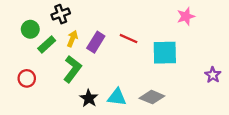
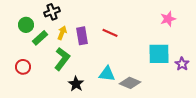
pink star: (186, 16) -> (168, 19), moved
purple rectangle: (96, 42) -> (82, 36), turned -42
cyan square: (165, 53) -> (159, 54), moved
cyan triangle: (117, 97) -> (107, 74), moved

